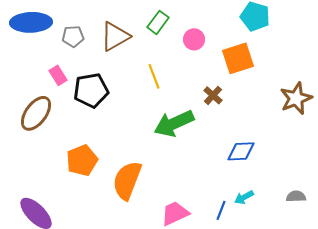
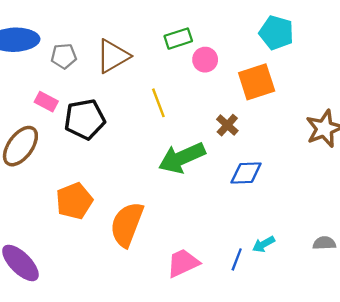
green rectangle: (158, 22) -> (178, 39), moved, turned 35
pink rectangle: (58, 75) -> (46, 102), turned -30
blue diamond: (241, 151) -> (246, 173), moved

